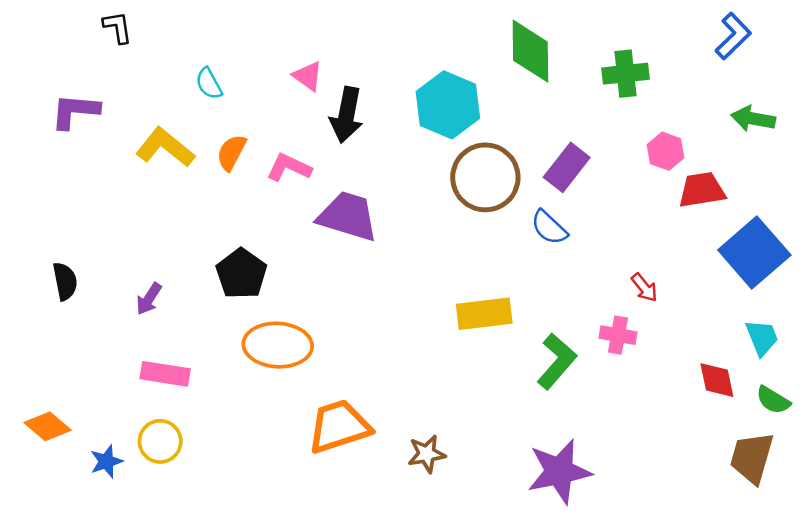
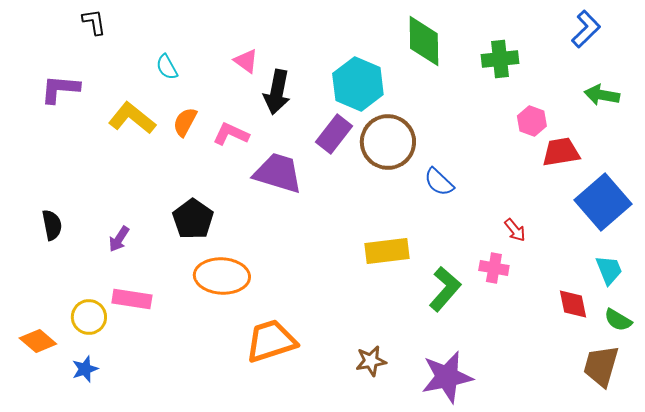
purple rectangle: (567, 167) -> (334, 134), moved
yellow circle: (160, 441) -> (89, 317), moved
brown star: (427, 454) -> (371, 361), moved

